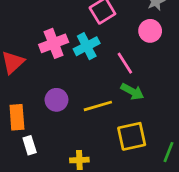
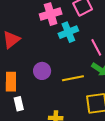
pink cross: (54, 43) -> (51, 14), moved

